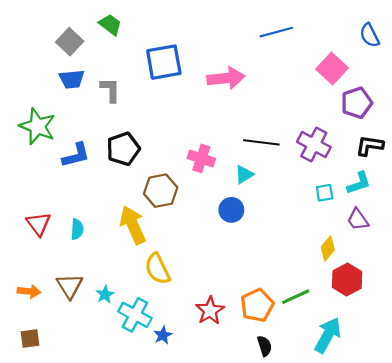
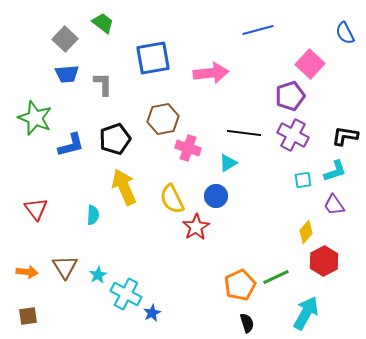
purple pentagon: (357, 103) -> (290, 96), moved
brown hexagon: (161, 191) -> (163, 119), moved
yellow arrow: (133, 225) -> (124, 187), moved
cyan semicircle: (77, 229) -> (93, 215), moved
yellow semicircle: (157, 269) -> (172, 199), moved
red star: (210, 311) -> (196, 227), moved

